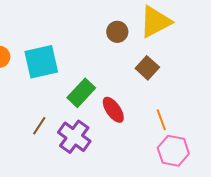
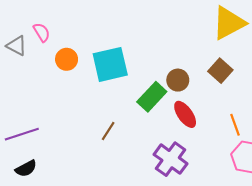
brown circle: (117, 32) -> (178, 80), moved
purple cross: (74, 137) -> (171, 159), moved

